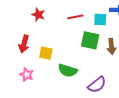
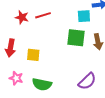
red line: (75, 17) -> (43, 15), moved
green semicircle: (68, 70) -> (42, 84), moved

